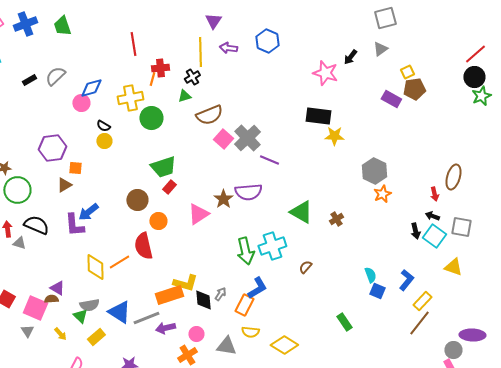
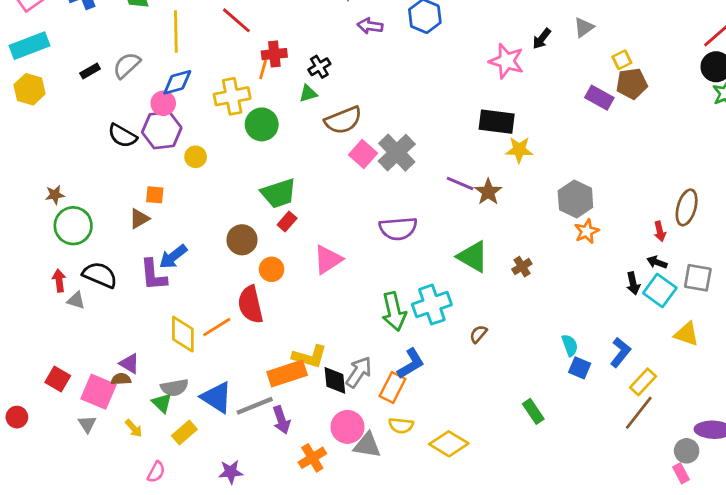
red line: (133, 44) -> (236, 20), turned -40
yellow line: (200, 52) -> (176, 32), moved
black semicircle: (103, 126) -> (122, 136), moved, size x1.5
purple hexagon: (52, 148) -> (162, 130), moved
purple line: (269, 160) -> (460, 184), moved
brown star: (223, 199) -> (488, 192), moved
gray arrow: (220, 294) -> (359, 372), size x1.6
purple arrow: (165, 328) -> (281, 420), turned -96
pink circle: (196, 334) -> (348, 427), moved, size x1.5

